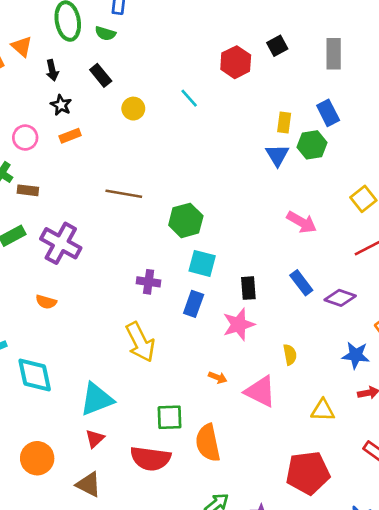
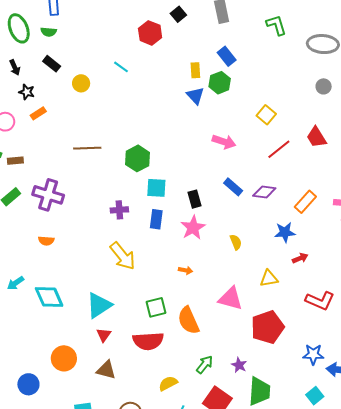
pink triangle: (260, 391) -> (231, 299), moved

